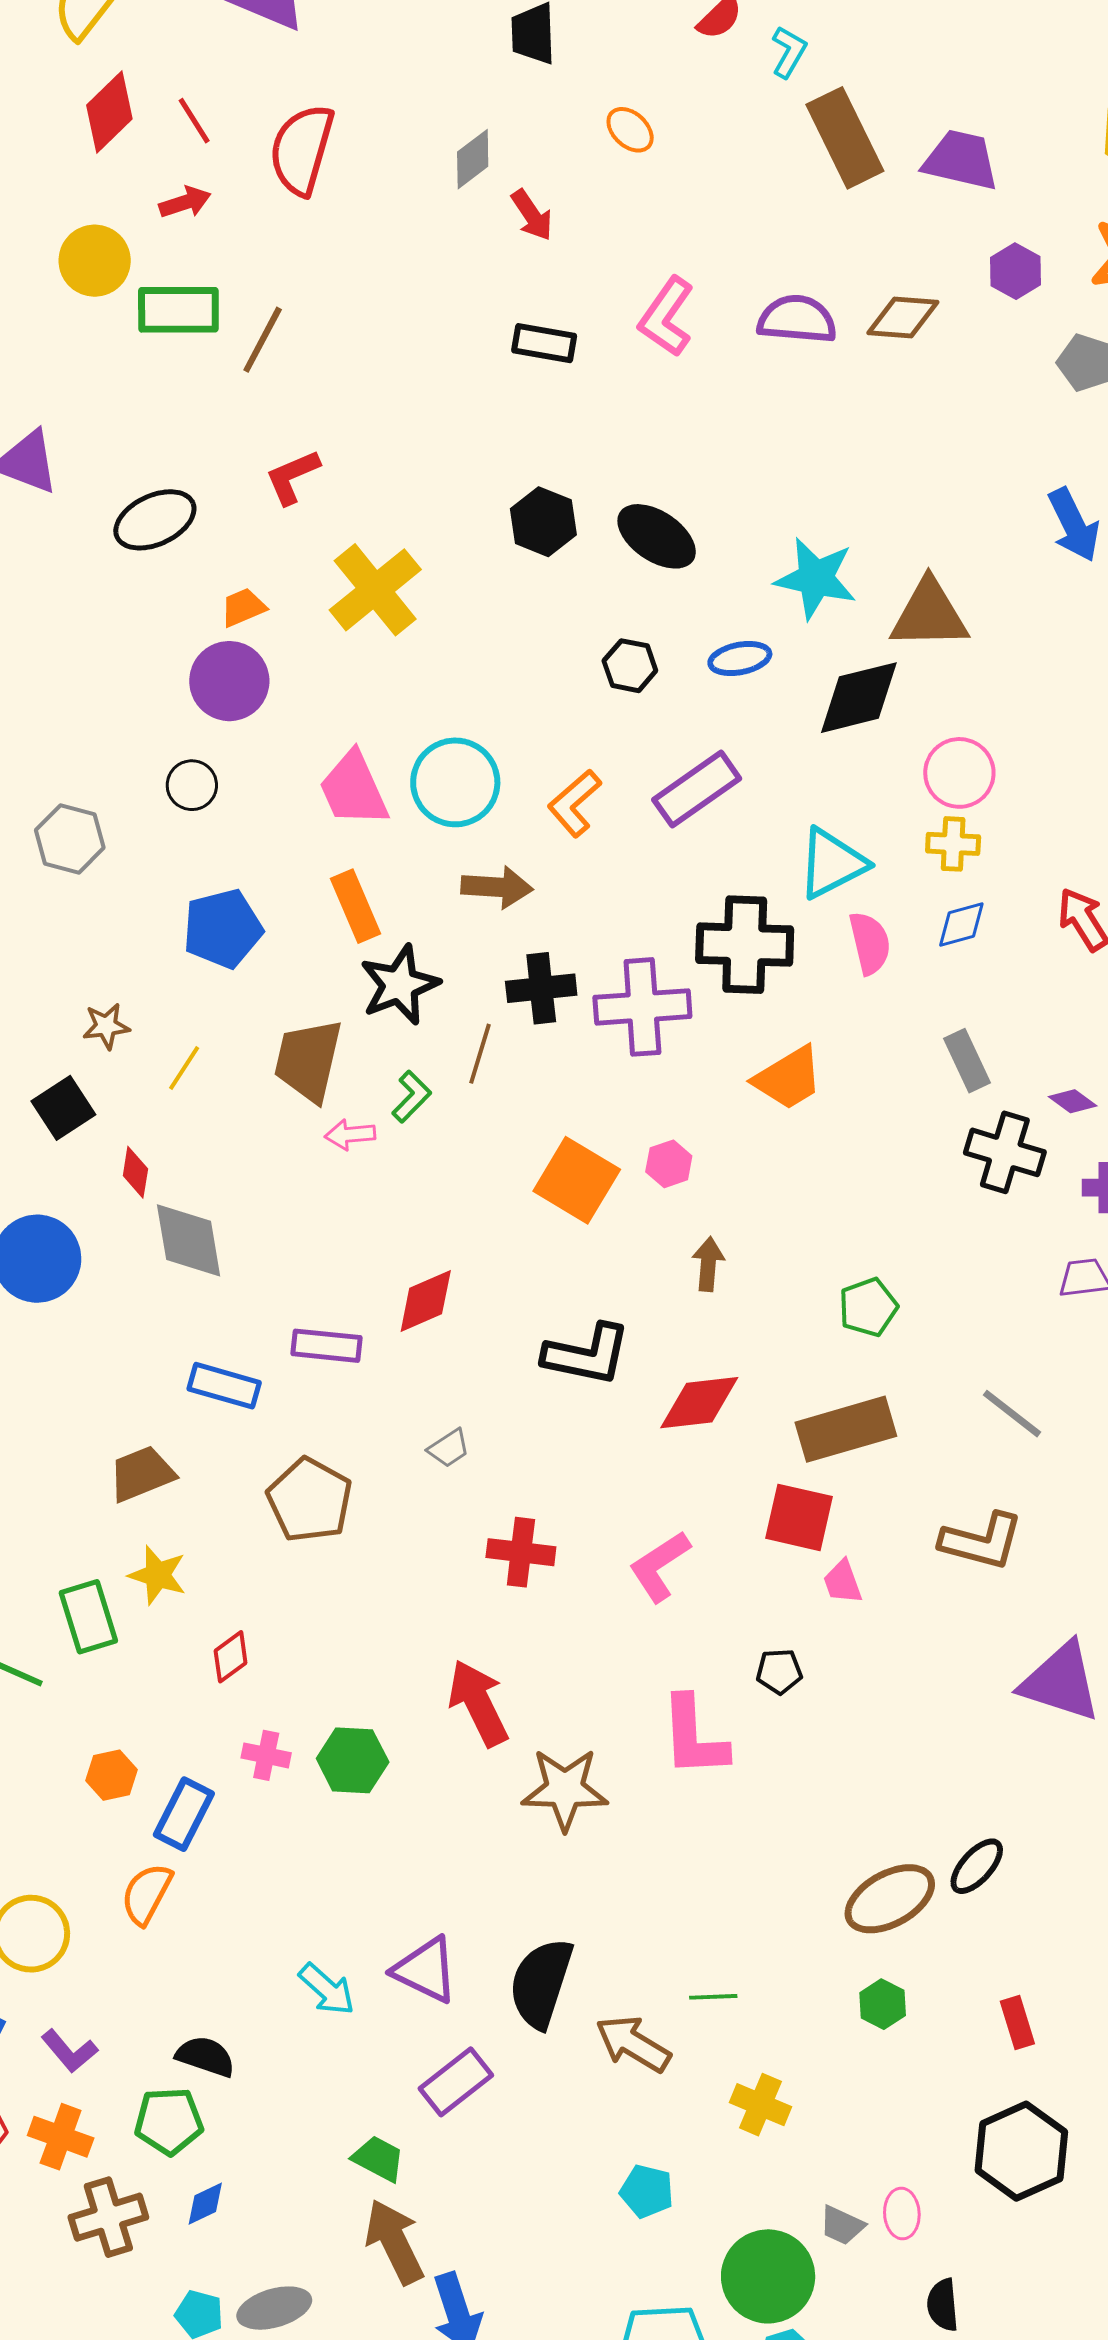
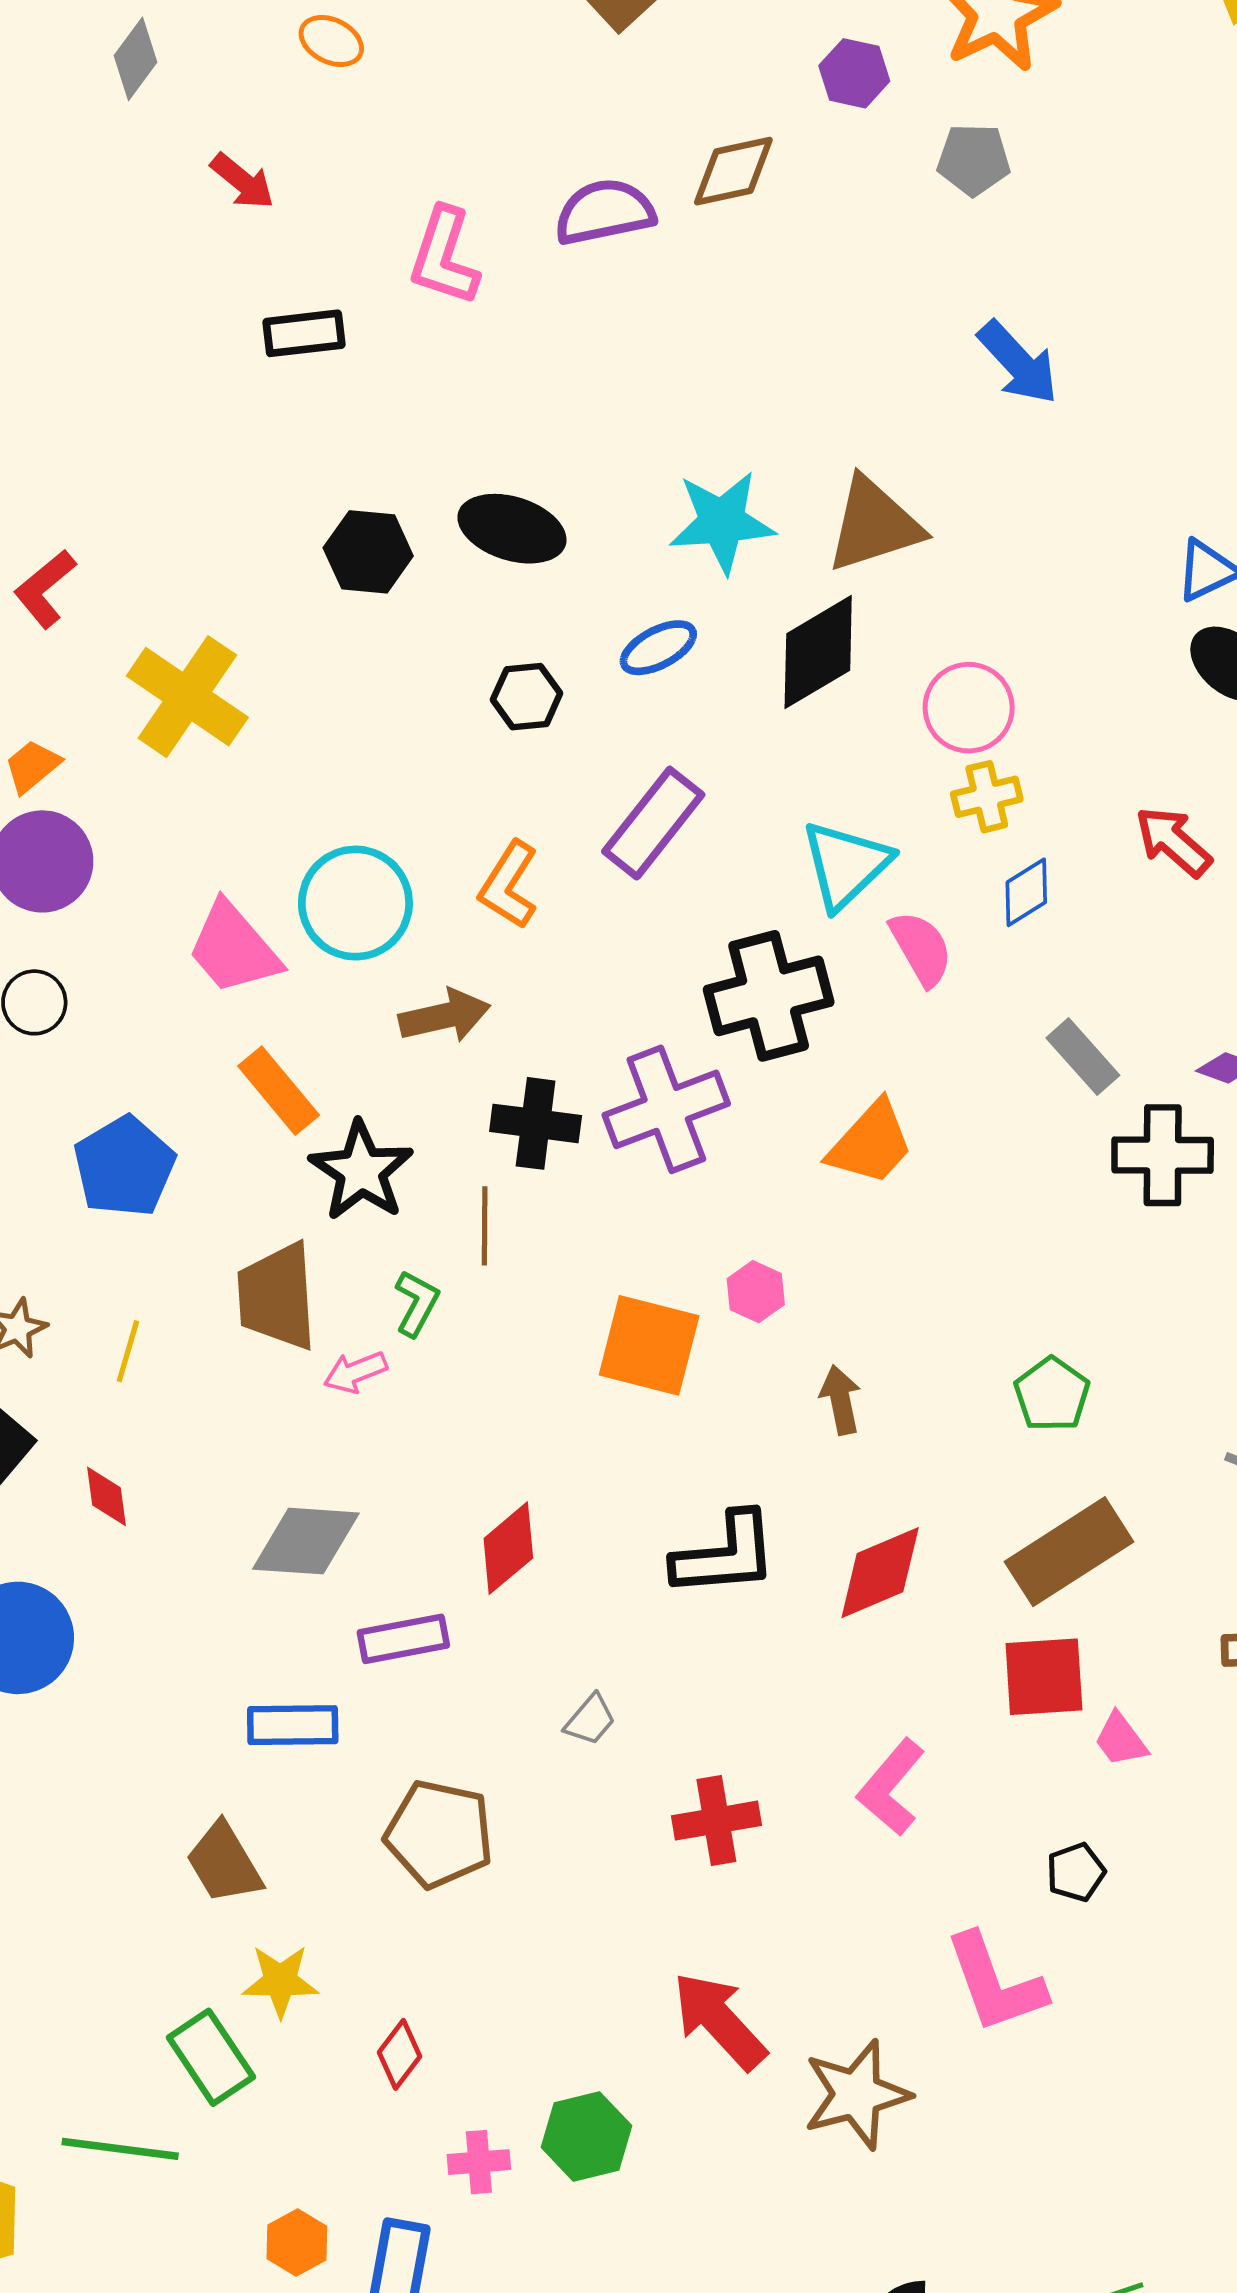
gray diamond: (473, 159) -> (136, 59), moved
black cross: (541, 988) -> (536, 1123), turned 30
gray diamond: (189, 1240) -> (306, 1541), moved, turned -60
brown trapezoid: (142, 1474) -> (224, 1863), turned -82

